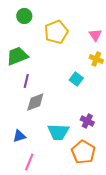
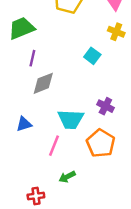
pink line: (29, 162) -> (54, 146), moved

